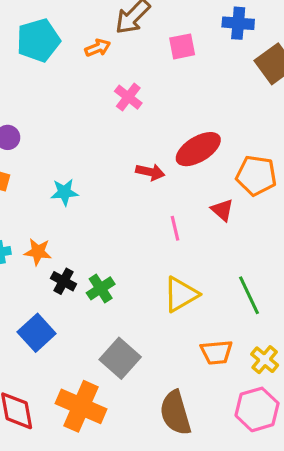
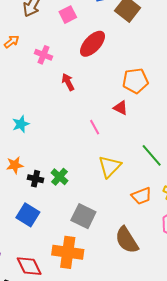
orange arrow: (98, 48) -> (12, 42), moved
red ellipse: (198, 149) -> (93, 44), moved
red arrow: (150, 172) -> (68, 82), moved, turned -114

